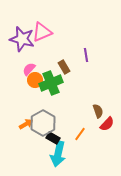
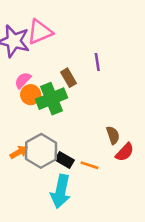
orange line: (80, 134) -> (89, 165), turned 72
black rectangle: (53, 138) -> (65, 160), moved

